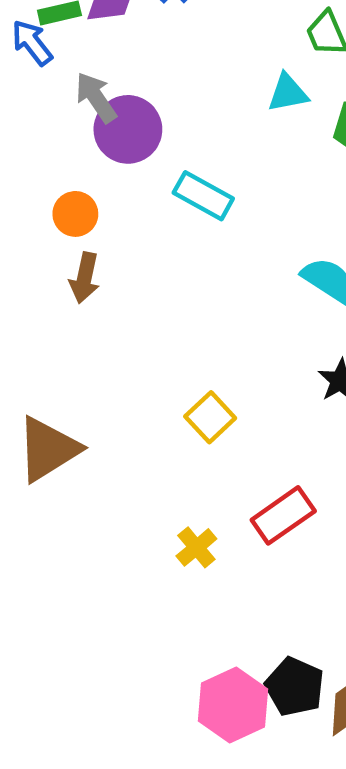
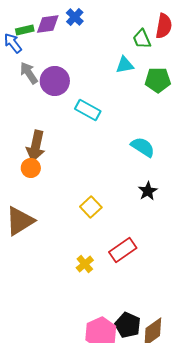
gray arrow: (96, 97) -> (29, 73), moved
orange circle: (75, 214) -> (31, 168), moved
brown arrow: (85, 278) -> (36, 146), size x1.4

